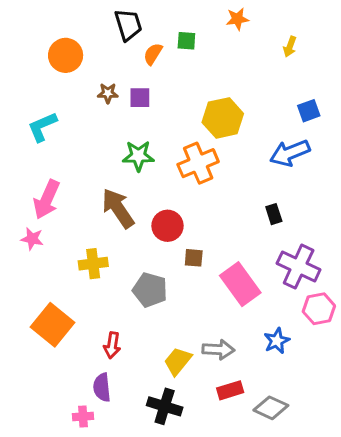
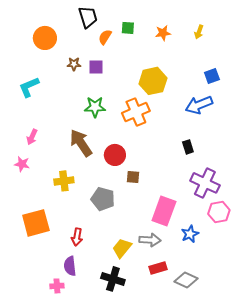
orange star: (237, 19) -> (163, 33), moved
pink arrow: (47, 200) -> (32, 137), size x0.6
pink rectangle: (240, 284) -> (164, 211), moved, turned 56
orange square: (52, 325) -> (36, 223), turned 36

